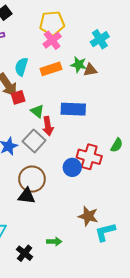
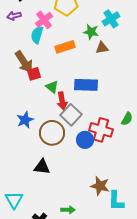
pink cross: (52, 40) -> (44, 20), moved
green star: (79, 65) -> (91, 32), moved
cyan semicircle: (21, 67) -> (37, 35), moved
gray square: (34, 141) -> (71, 115), moved
brown circle: (32, 179) -> (52, 133), moved
cyan L-shape: (105, 232) -> (116, 201), turned -75

